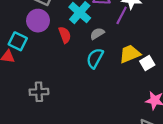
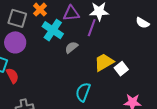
red semicircle: (65, 35) -> (12, 76), moved
cyan semicircle: (95, 58) -> (83, 92), moved

